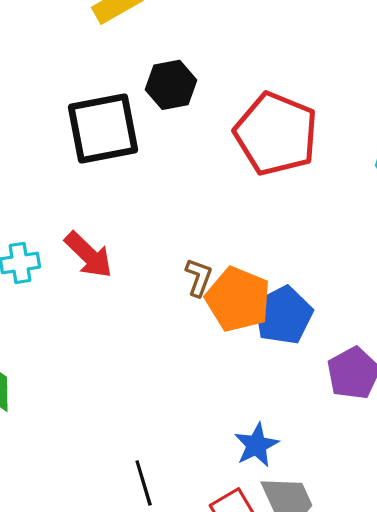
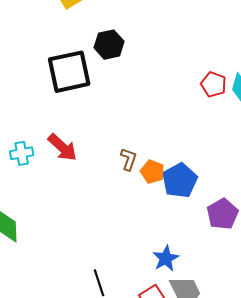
red pentagon: (276, 134) -> (214, 84), moved, size x0.5
orange pentagon: (238, 299) -> (152, 172), size x0.6

